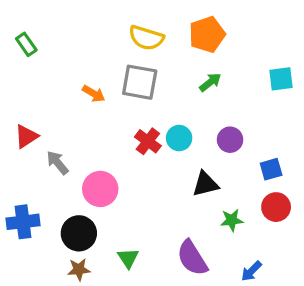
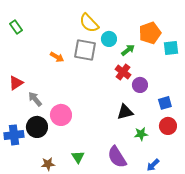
orange pentagon: (207, 35) -> (150, 33), moved
yellow semicircle: (146, 38) -> (89, 23), turned 30
cyan circle: (179, 138) -> (109, 39), moved
red cross: (148, 141) -> (123, 72), moved
black circle: (79, 233) -> (37, 127), moved

